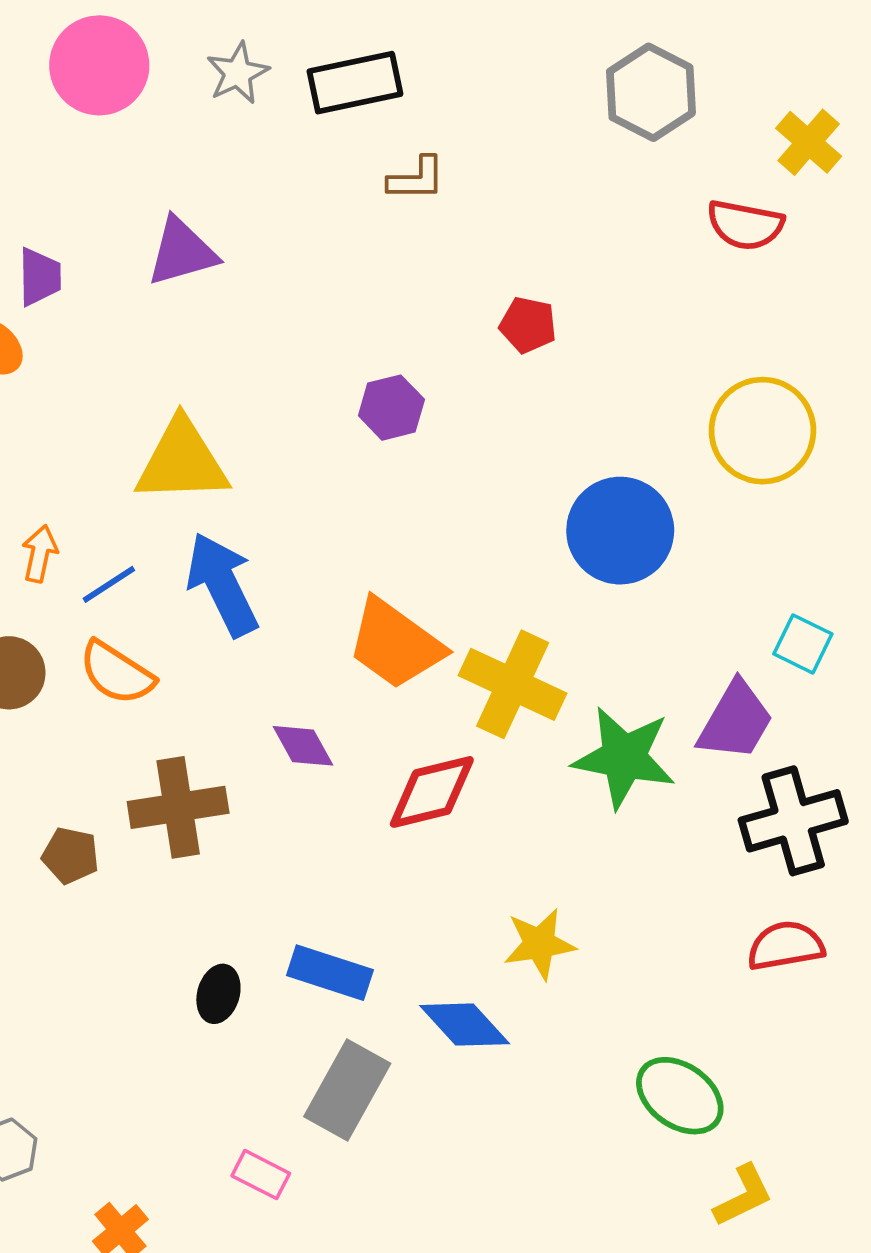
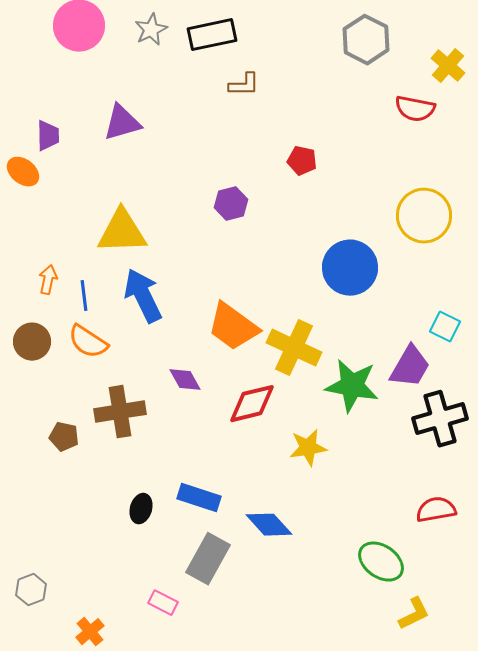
blue line: (109, 584) -> (84, 296), turned -64
yellow star: (539, 944) -> (308, 448), moved
red semicircle: (786, 946) -> (436, 510), moved

